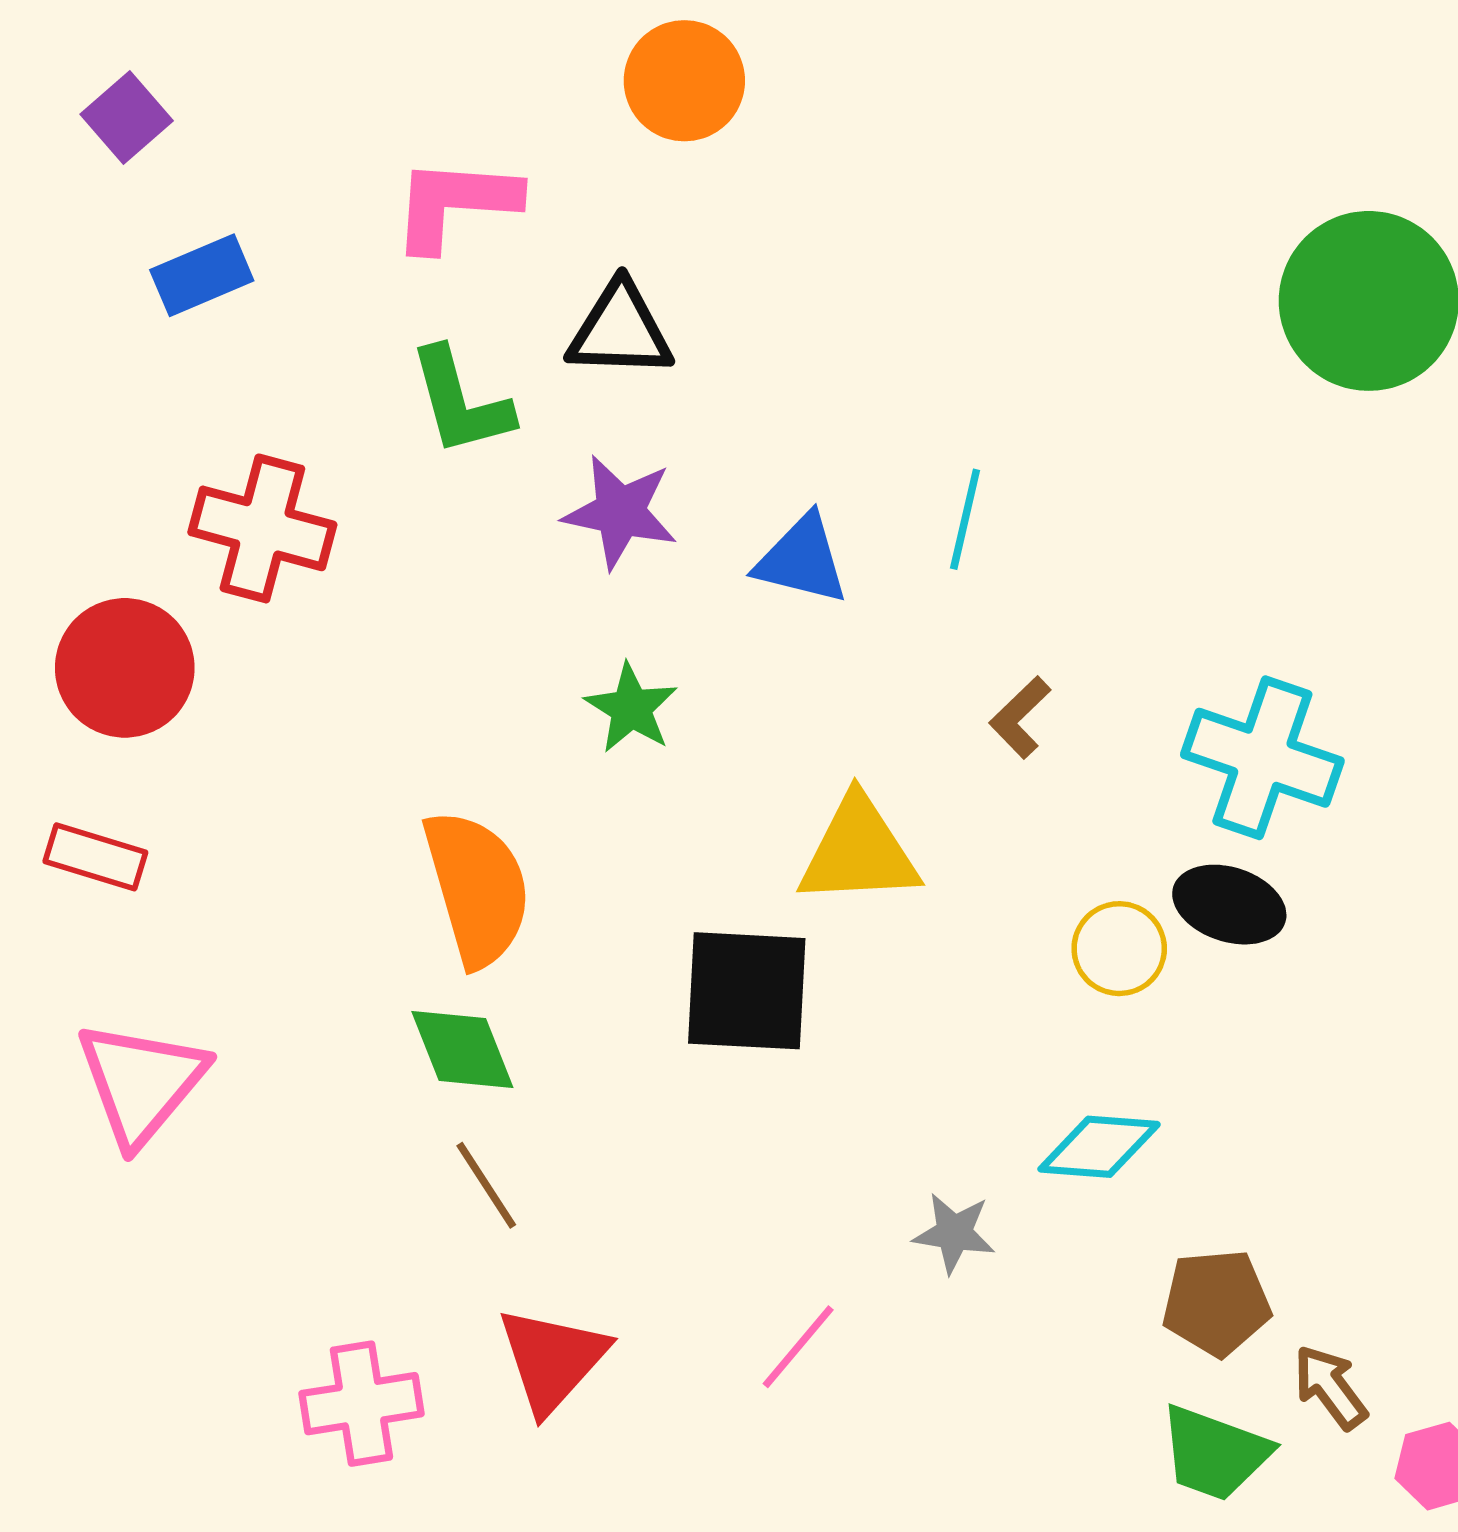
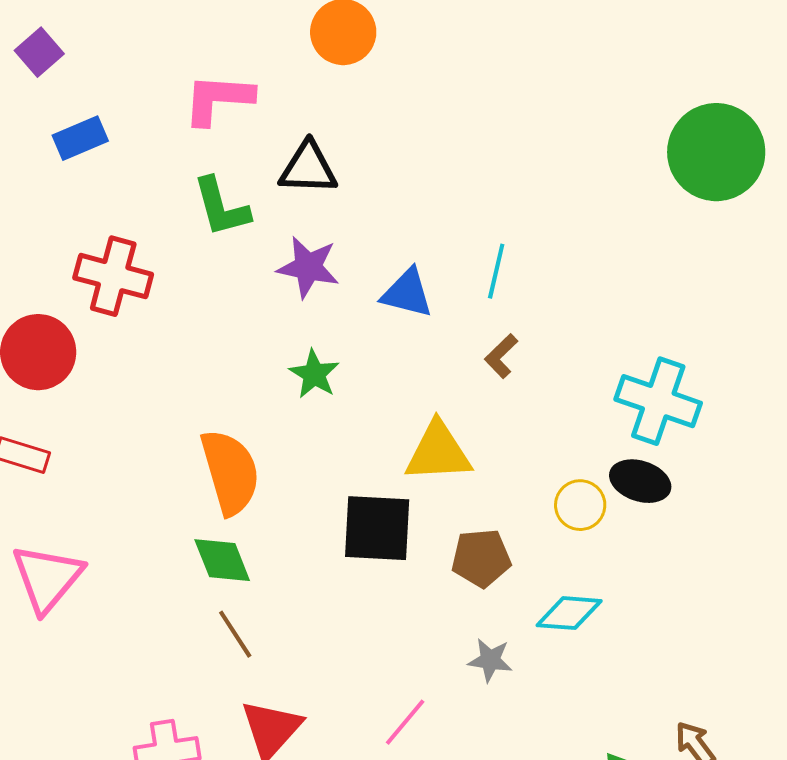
brown L-shape: (1020, 717) -> (501, 356), moved
brown pentagon: (1216, 1303) -> (481, 558), moved

